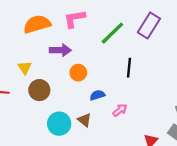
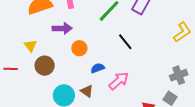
black line: (129, 68) -> (125, 42), turned -42
pink arrow: (120, 110) -> (119, 81), size x1.5

